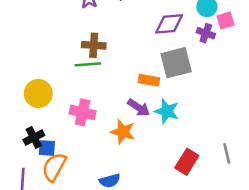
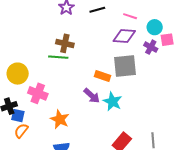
pink cross: (83, 112) -> (38, 93), moved
orange star: (123, 132) -> (60, 119), moved
orange semicircle: (54, 167) -> (21, 131), size x0.7

